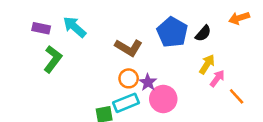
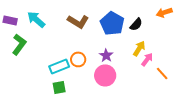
brown L-shape: (129, 48) -> (78, 21), moved
purple star: (148, 82) -> (106, 55), moved
cyan rectangle: (126, 103) -> (59, 66), moved

